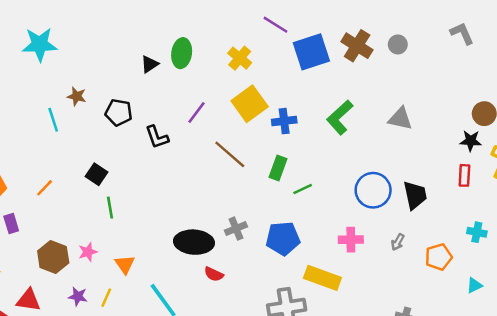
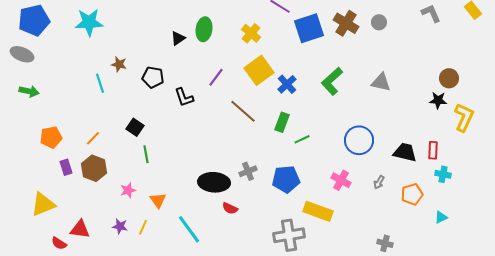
blue cross: (284, 121) -> (287, 84), turned -36
red rectangle: (464, 175) -> (433, 150), moved
black trapezoid: (415, 195) -> (405, 152), moved, turned -65
pink cross: (351, 240) -> (341, 180), turned 30
brown hexagon: (53, 257) -> (94, 168), moved

